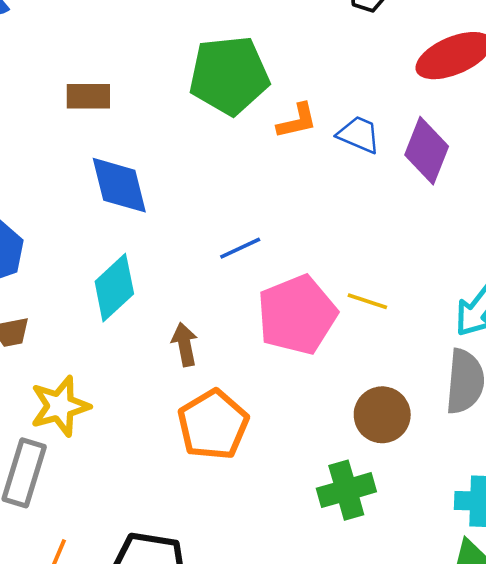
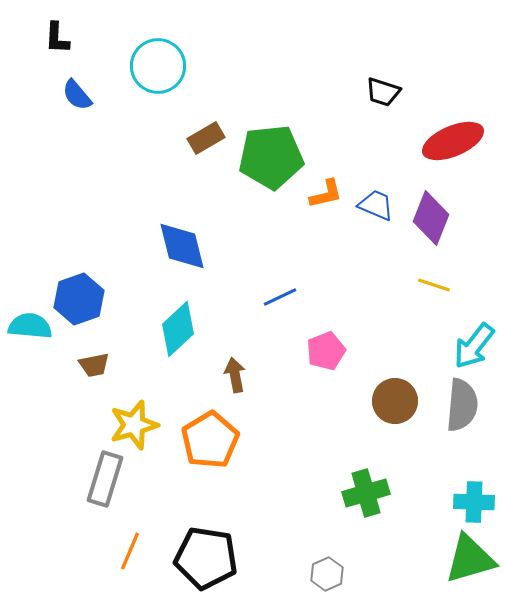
brown rectangle: (88, 96) -> (206, 138), moved, turned -30
yellow line: (367, 301) -> (434, 285), moved
pink pentagon: (297, 315) -> (326, 351), size x0.6
brown circle: (382, 415) -> (395, 401), moved
orange pentagon: (213, 425) -> (210, 440), moved

